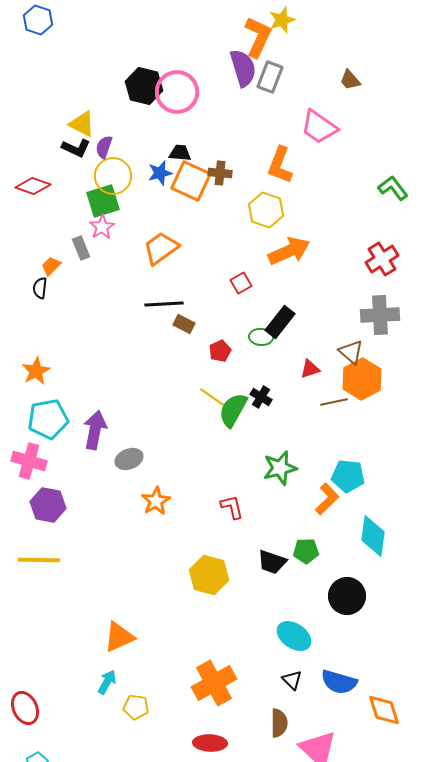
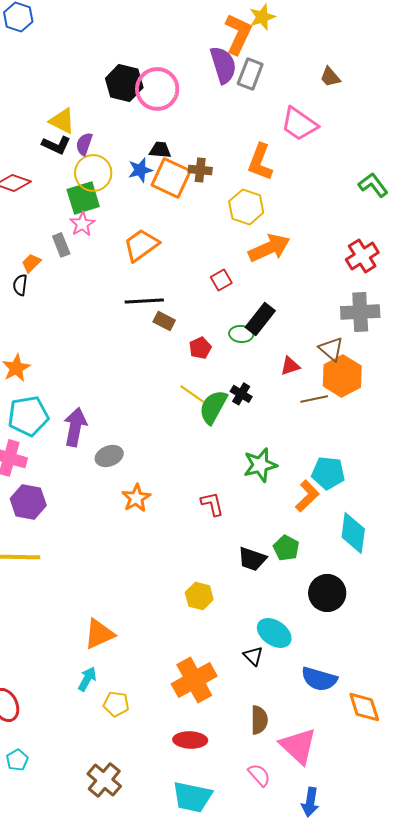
green pentagon: (306, 551) -> (286, 548), turned 30
yellow hexagon: (209, 575) -> (199, 596), moved, size x0.7
black triangle: (292, 680) -> (253, 656), moved

